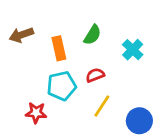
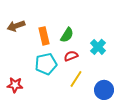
green semicircle: (92, 35) -> (67, 35), moved
cyan cross: (133, 50) -> (98, 47), moved
red star: (36, 113) -> (15, 85), moved

